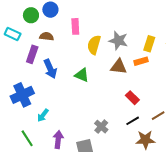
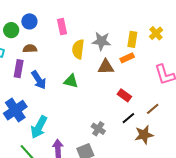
pink rectangle: (75, 26) -> (62, 27), moved
cyan arrow: (43, 115) -> (39, 127), size x1.6

